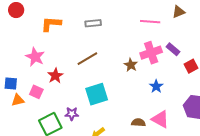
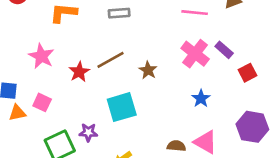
pink cross: (151, 53) -> (195, 54), turned -35
brown star: (131, 65) -> (148, 70), moved
red star: (55, 76) -> (79, 72), moved

